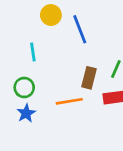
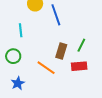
orange line: (69, 101) -> (46, 68), turned 42
blue star: (26, 113) -> (18, 83), moved

